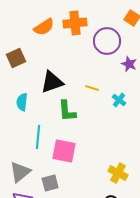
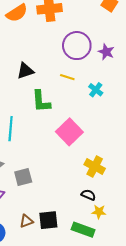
purple circle: (107, 41) -> (77, 46), moved
black triangle: (52, 82) -> (25, 71), size x0.7
pink square: (64, 151) -> (69, 132), moved, turned 35

